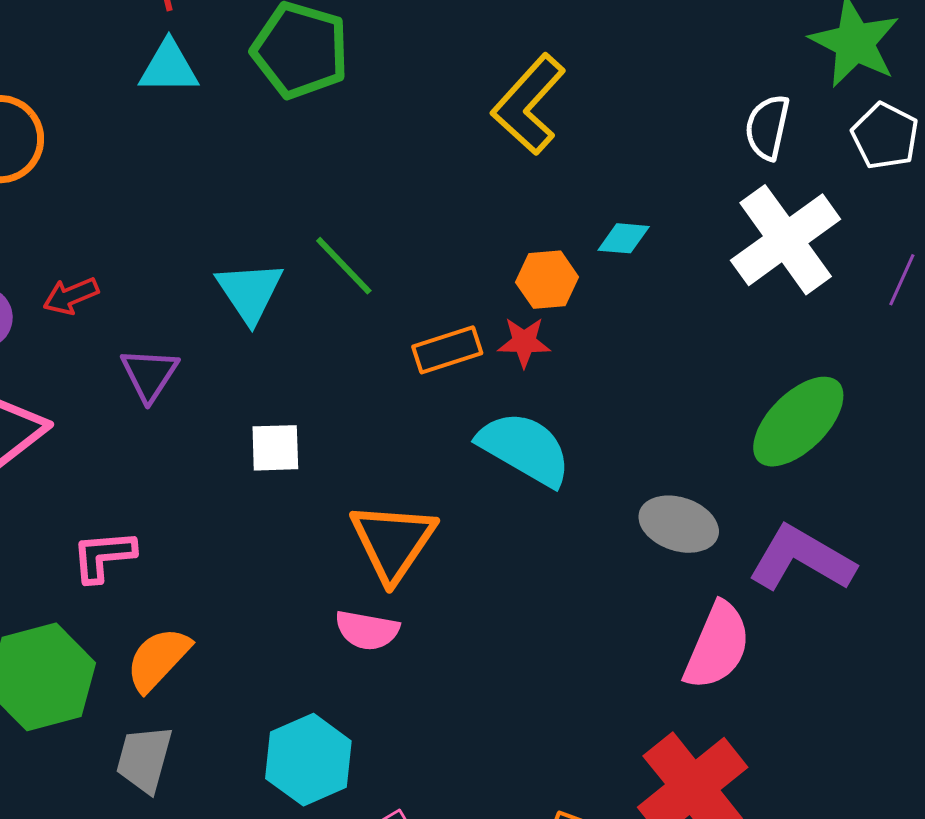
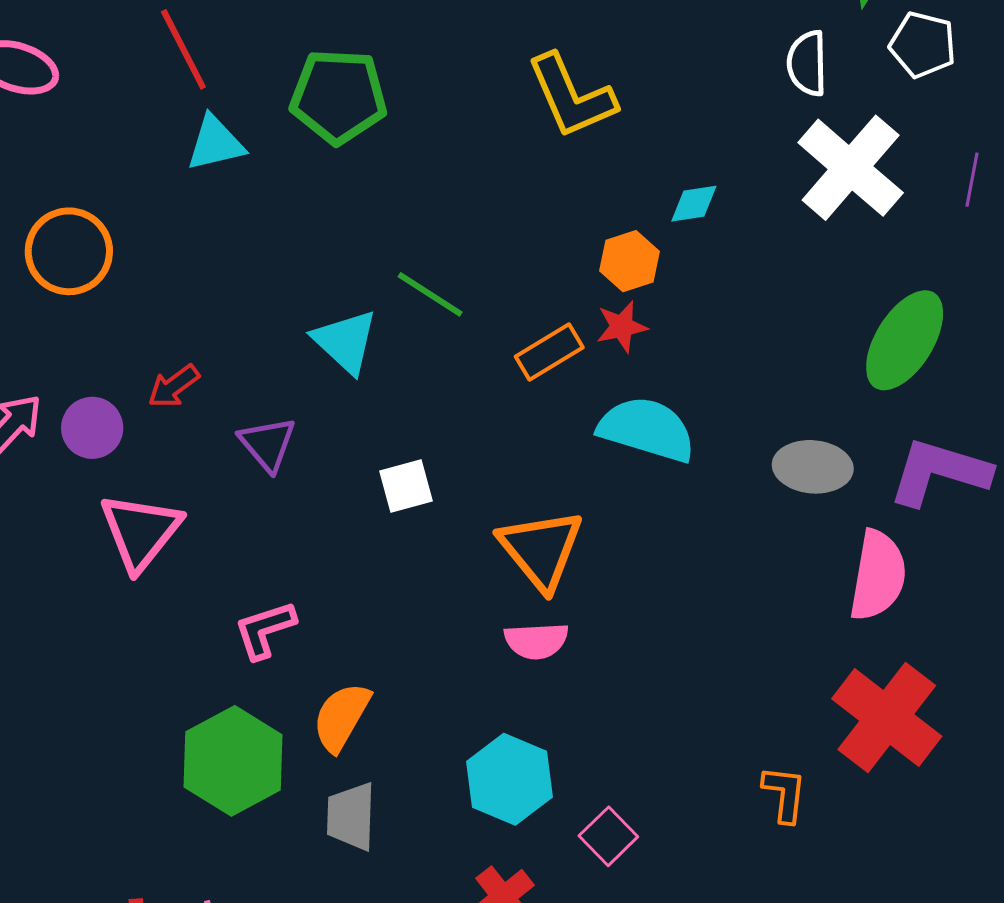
yellow L-shape: (529, 104) -> (571, 96), turned -52

